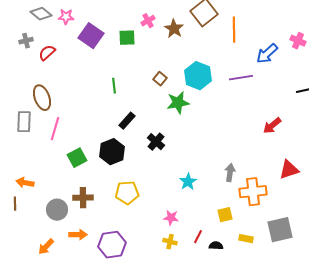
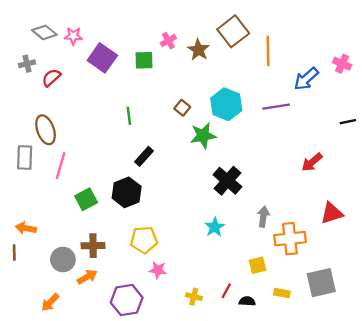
black cross: (156, 142) -> (227, 181), moved, size x1.4
pink star: (171, 218) -> (158, 270), moved
orange arrow: (78, 235) -> (87, 277), moved, turned -30

